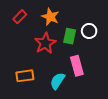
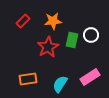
orange star: (50, 17) -> (53, 21), turned -30
pink rectangle: (77, 66) -> (90, 77), moved, turned 72

